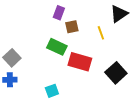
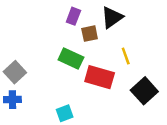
black triangle: (119, 14) -> (112, 17), moved
yellow line: (101, 33) -> (126, 56), moved

